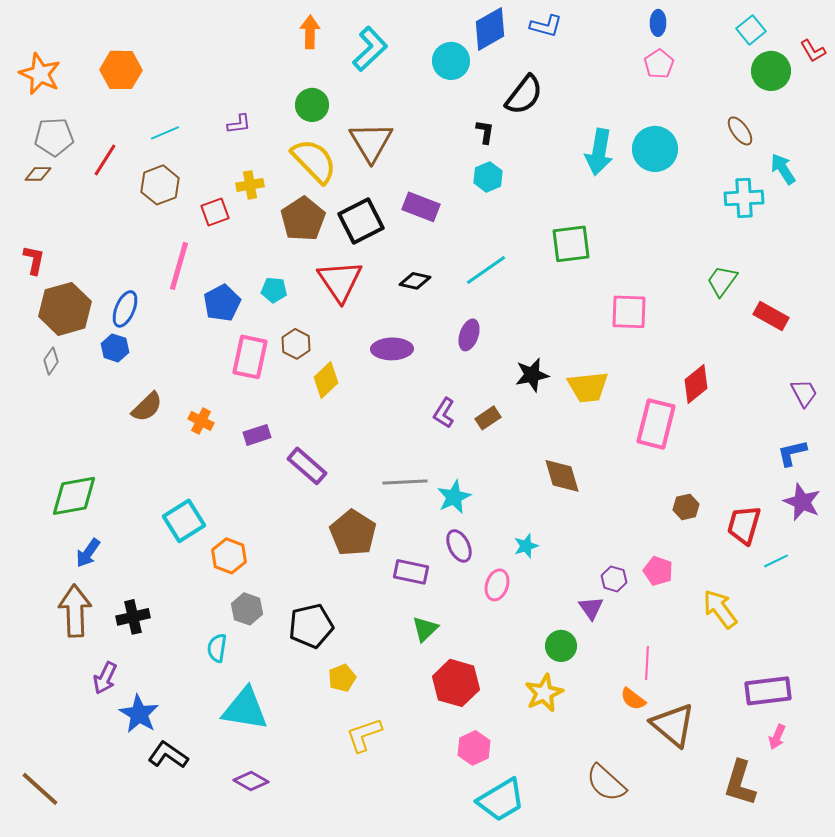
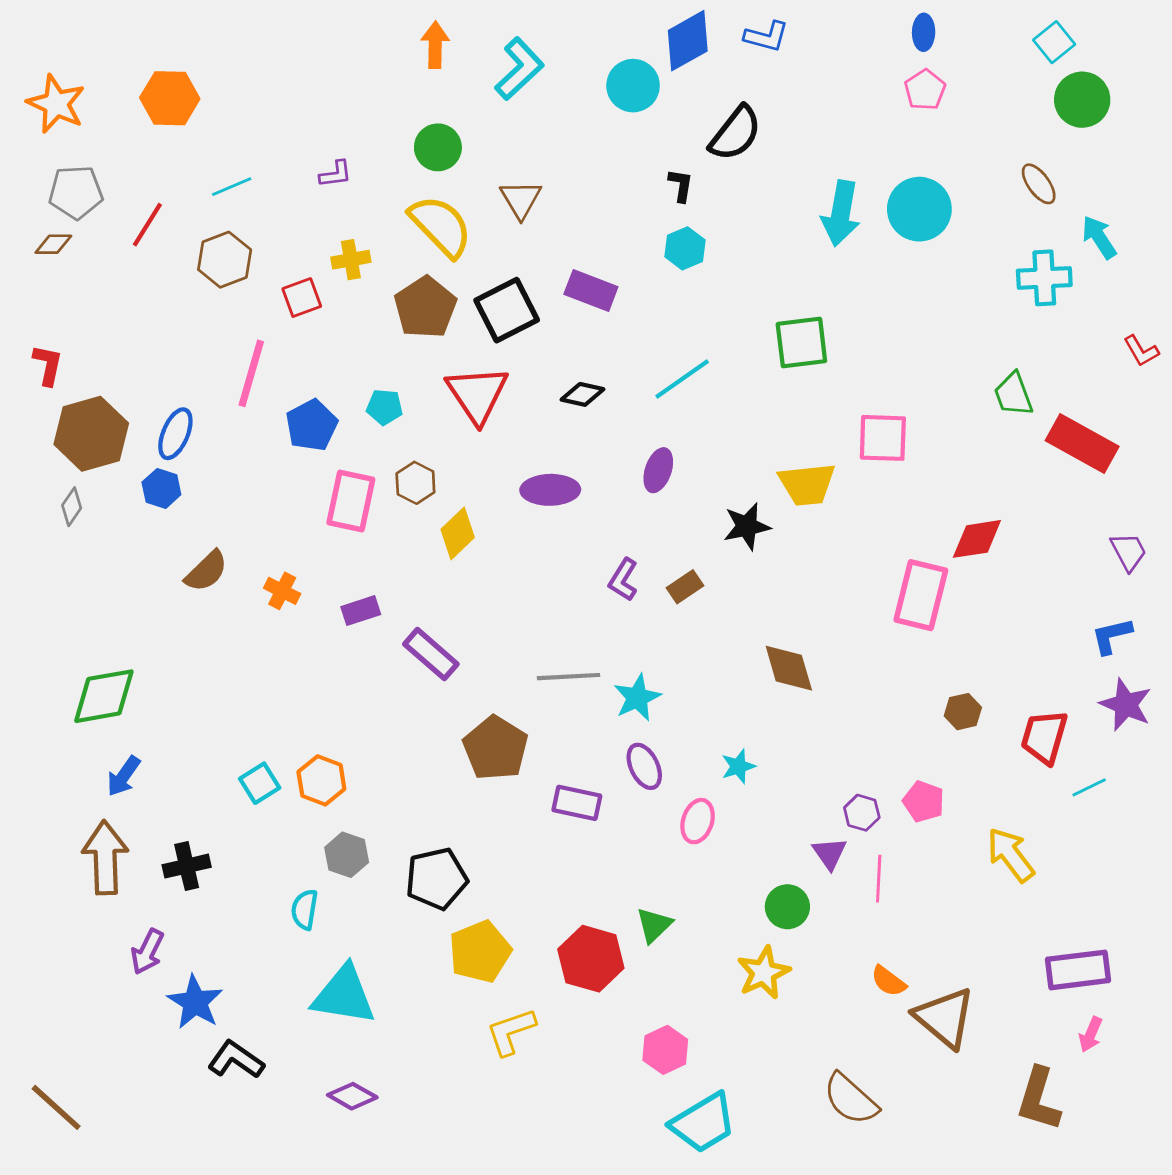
red L-shape: (813, 51) -> (1141, 351), moved
brown triangle: (371, 142) -> (521, 199), size x0.7
green trapezoid: (722, 281) -> (1013, 394), turned -56
red rectangle: (771, 316) -> (1082, 444), size x1.4
red diamond: (696, 384) -> (977, 539), turned 30
yellow trapezoid: (588, 387) -> (807, 484), moved
cyan square: (184, 521) -> (260, 783), moved, size x0.7
green triangle: (425, 629) -> (654, 925), moved
pink line: (647, 663) -> (879, 879), moved
yellow pentagon: (342, 678) -> (480, 952), size x1.6
red hexagon: (456, 683) -> (591, 959), moved

